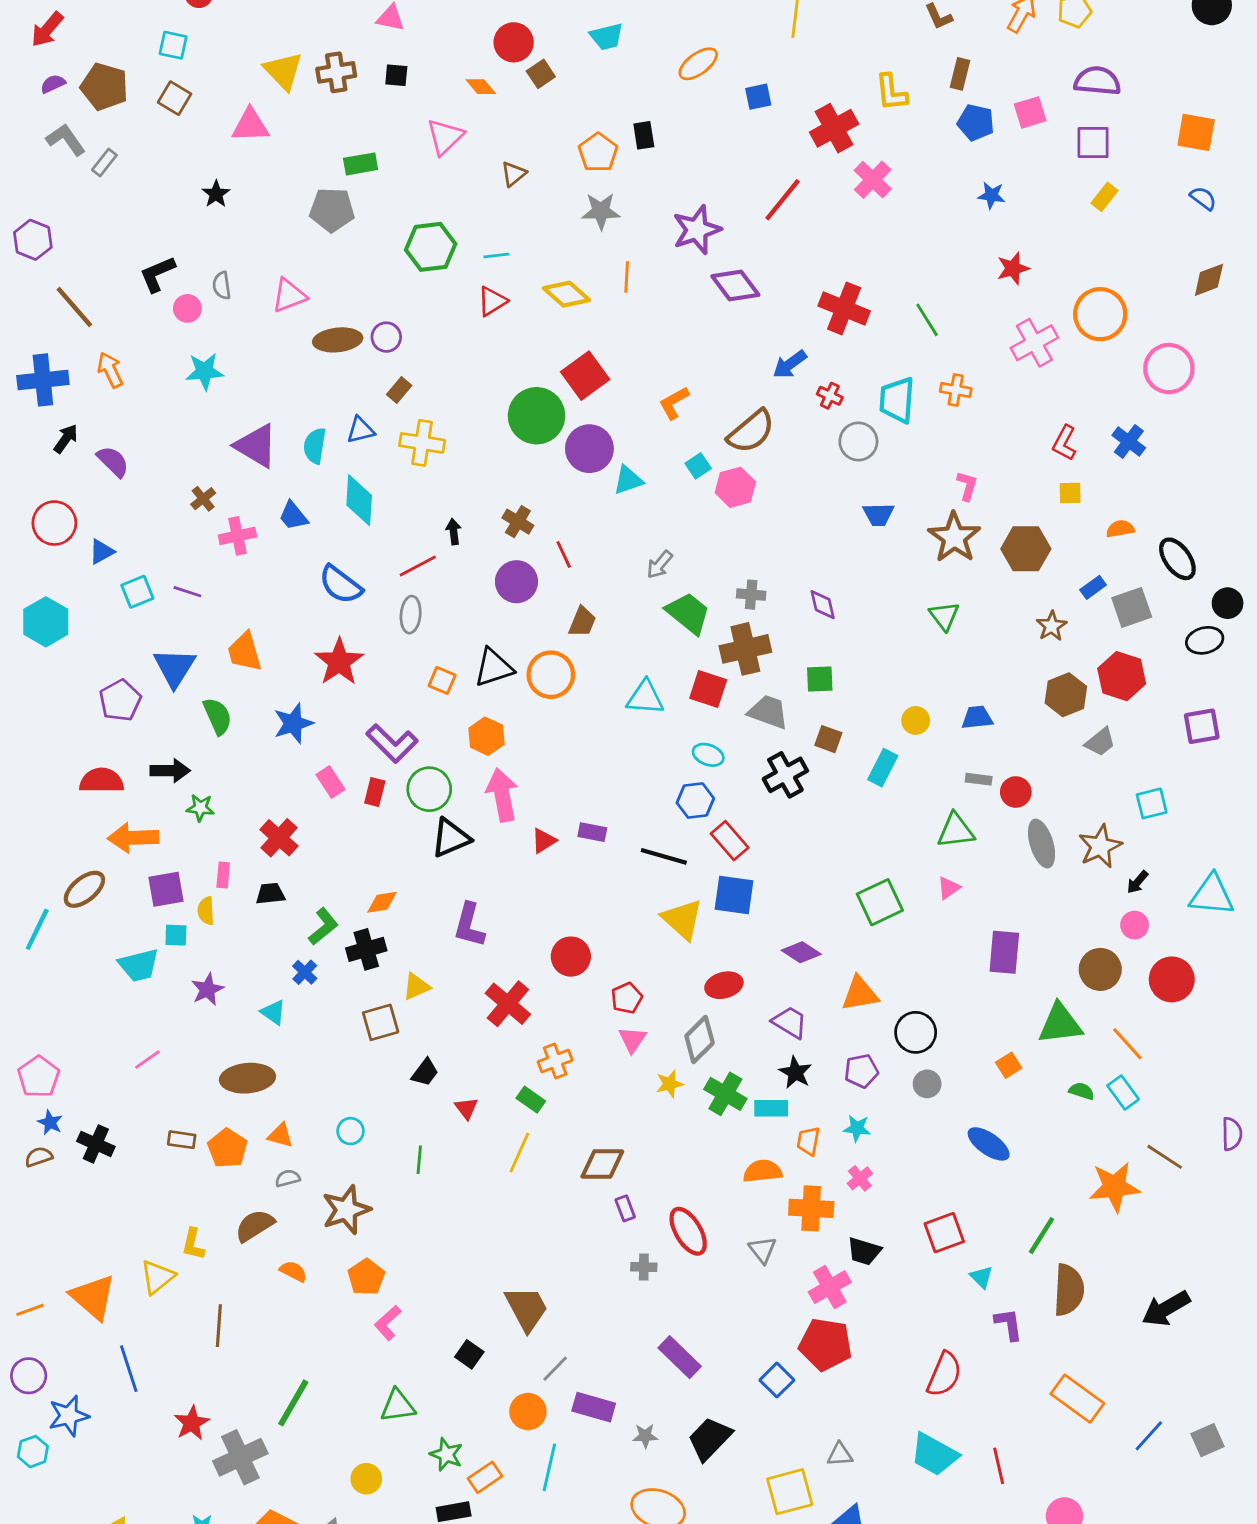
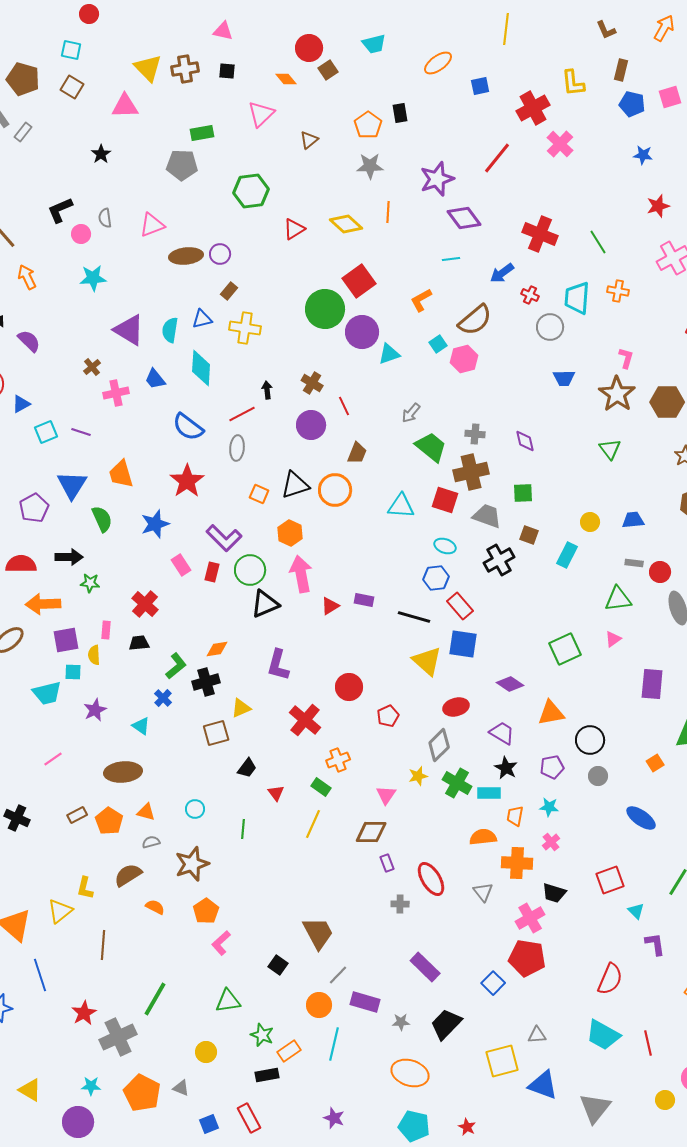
cyan line: (496, 256) -> (451, 259), moved
pink triangle: (632, 1040) -> (386, 795), moved
brown rectangle: (182, 1140) -> (77, 815), turned -36

